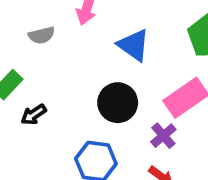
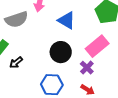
gray semicircle: (42, 35) -> (16, 19), size x1.6

